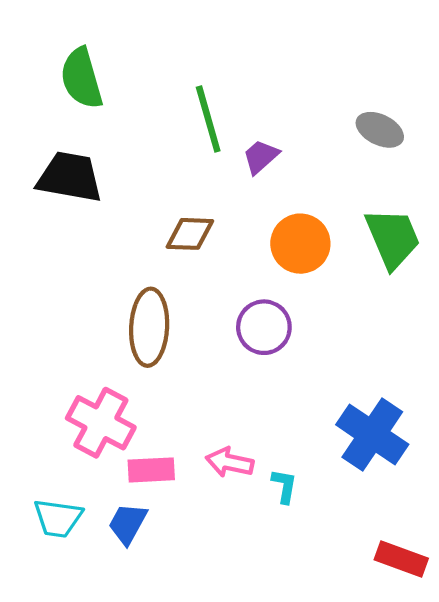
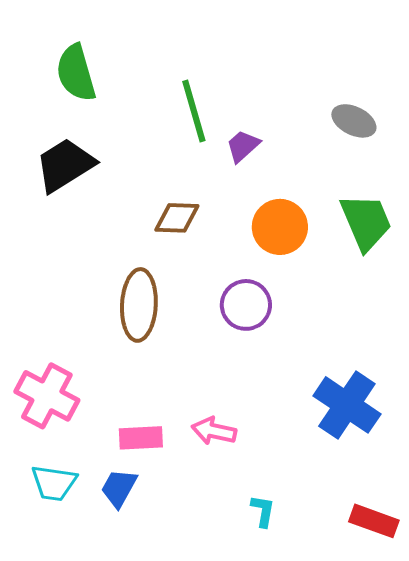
black trapezoid: (70, 177) -> (65, 165), turned -42
pink cross: (101, 423) -> (47, 396), moved
cyan L-shape: (284, 486) -> (263, 511), moved

